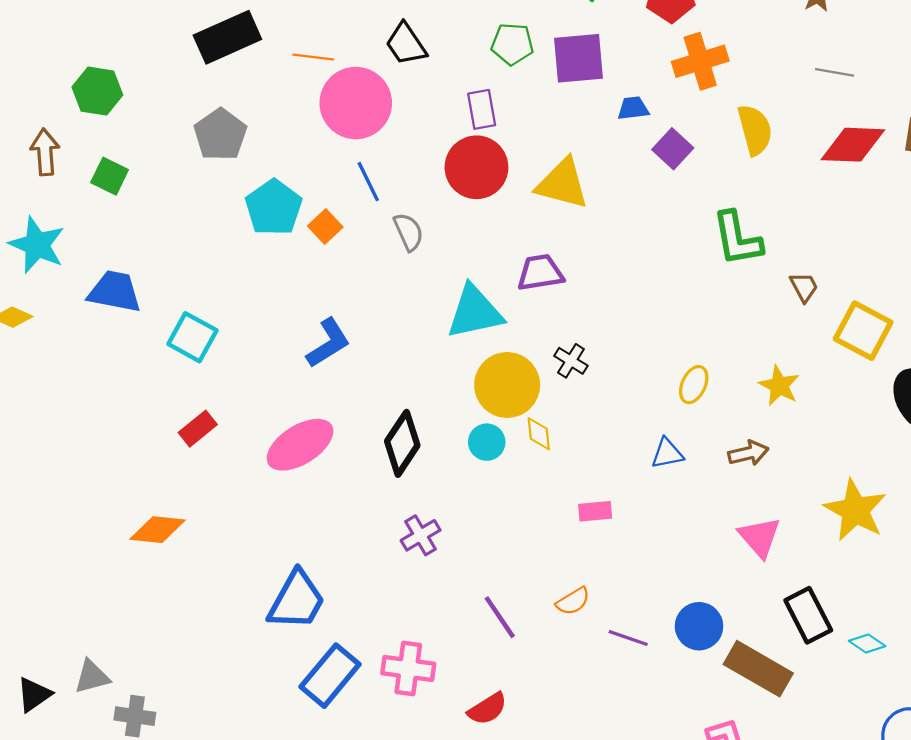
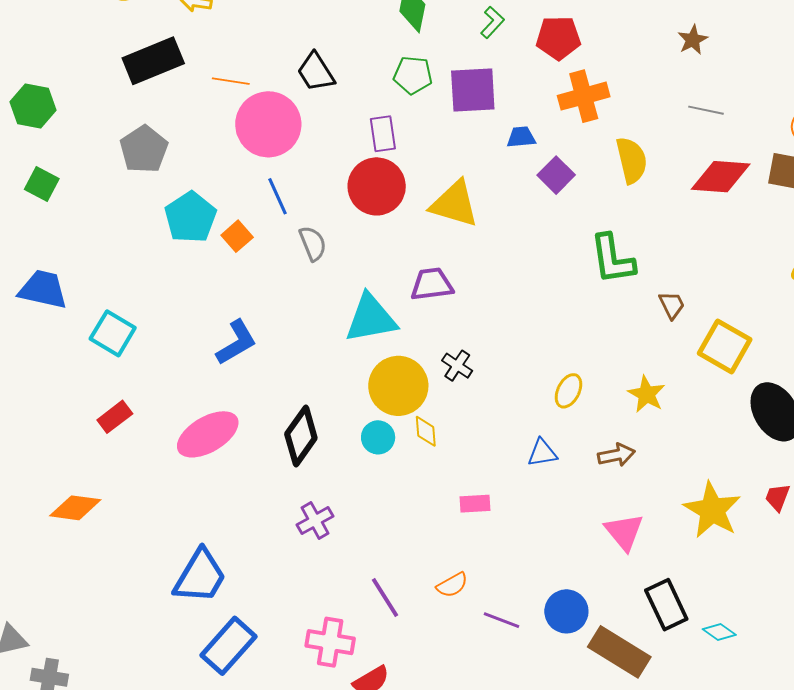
pink cross: (408, 669) -> (330, 642), moved

